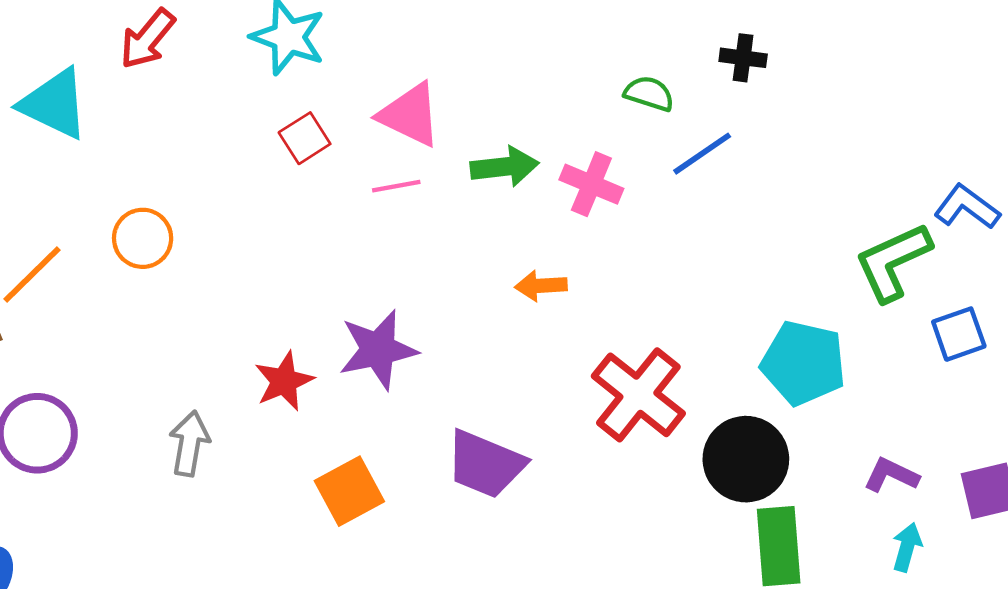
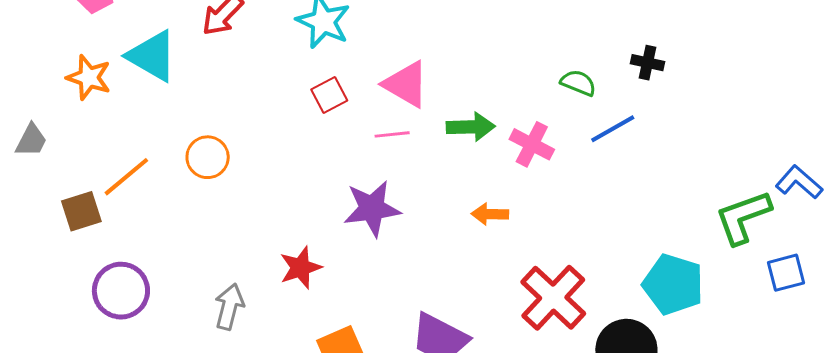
purple star: (378, 350) -> (372, 208), moved

